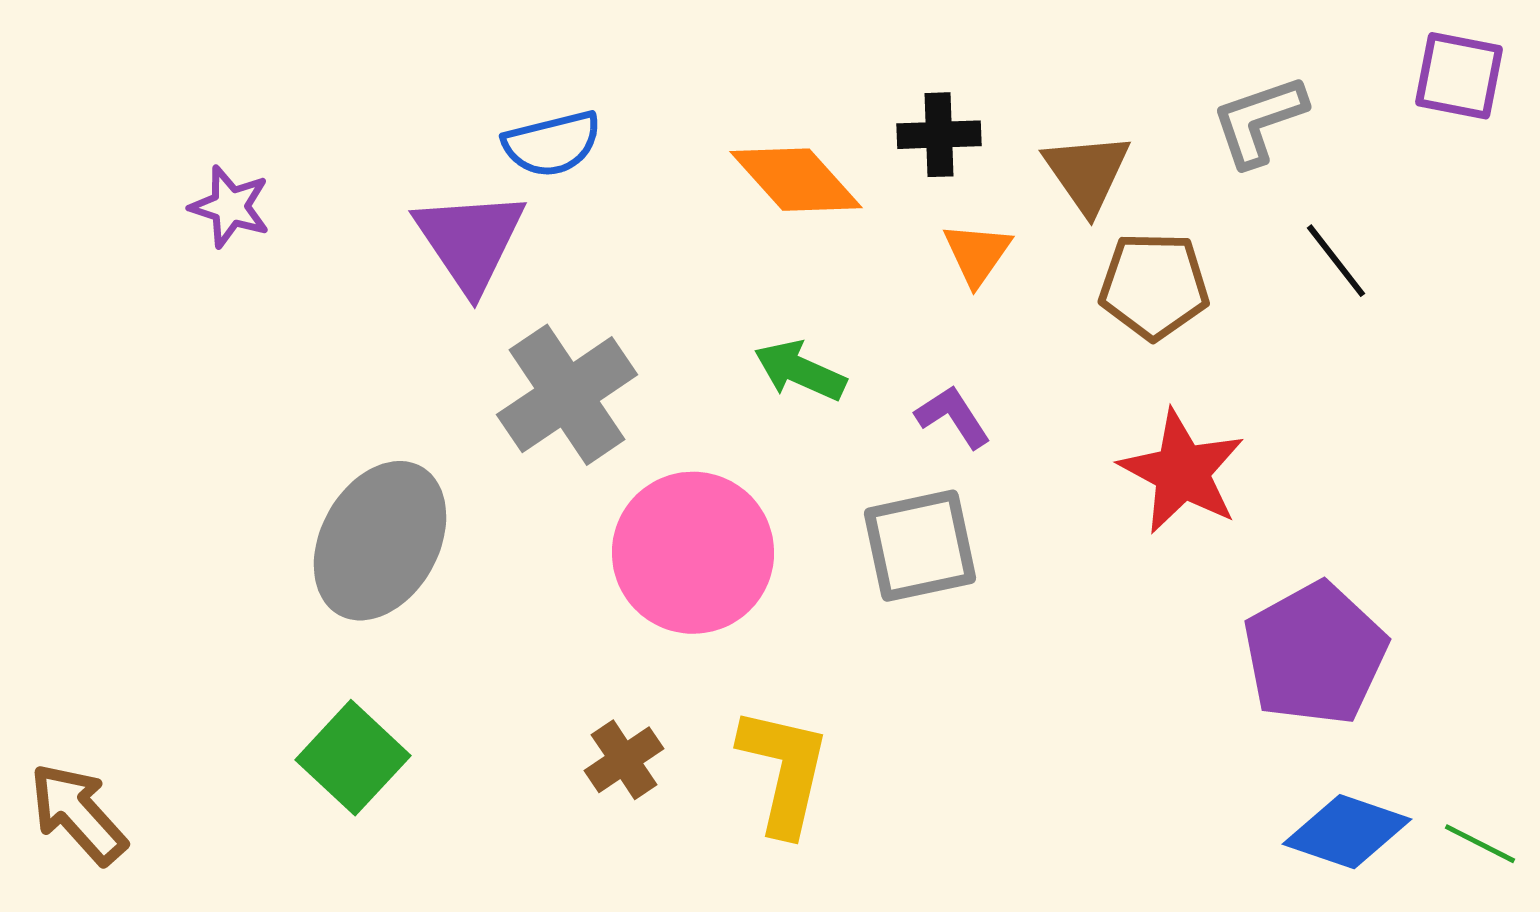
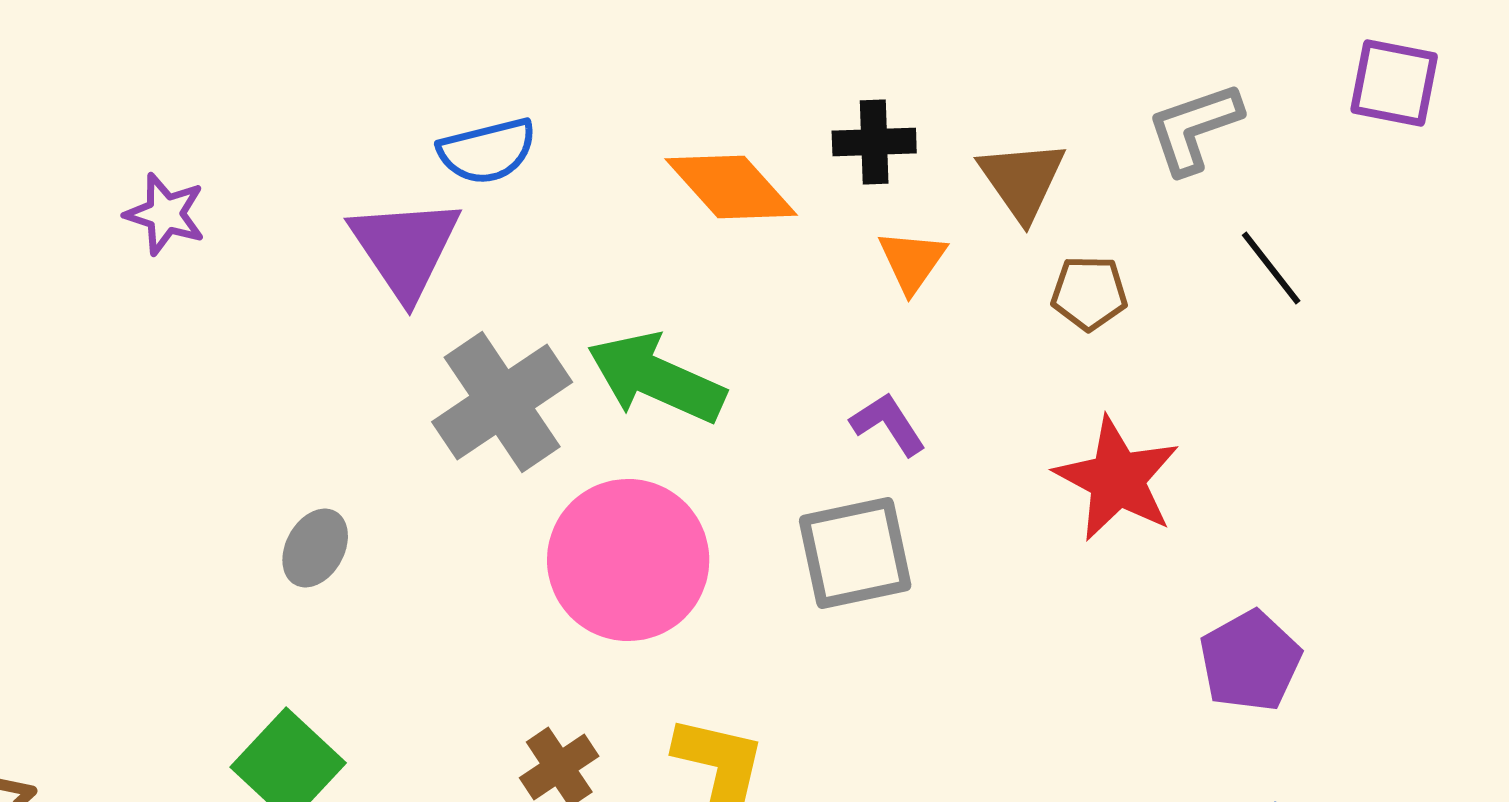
brown pentagon: (1154, 286) -> (1089, 293), size x0.7
green arrow: (800, 371) -> (656, 378), moved, size x1.5
gray ellipse: (380, 541) -> (315, 548), size x0.5
purple pentagon: (1315, 654) -> (1250, 661), size x0.7

